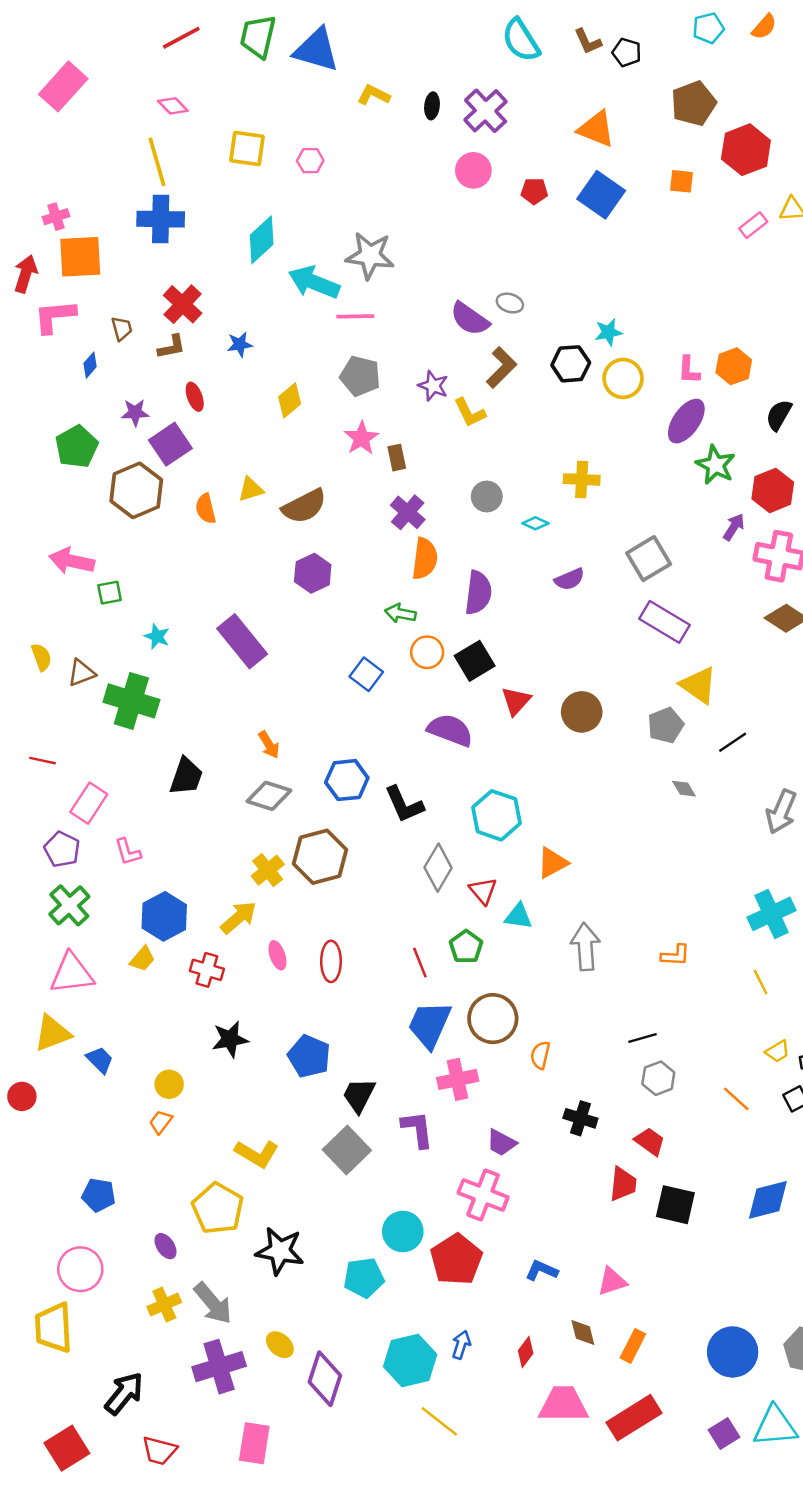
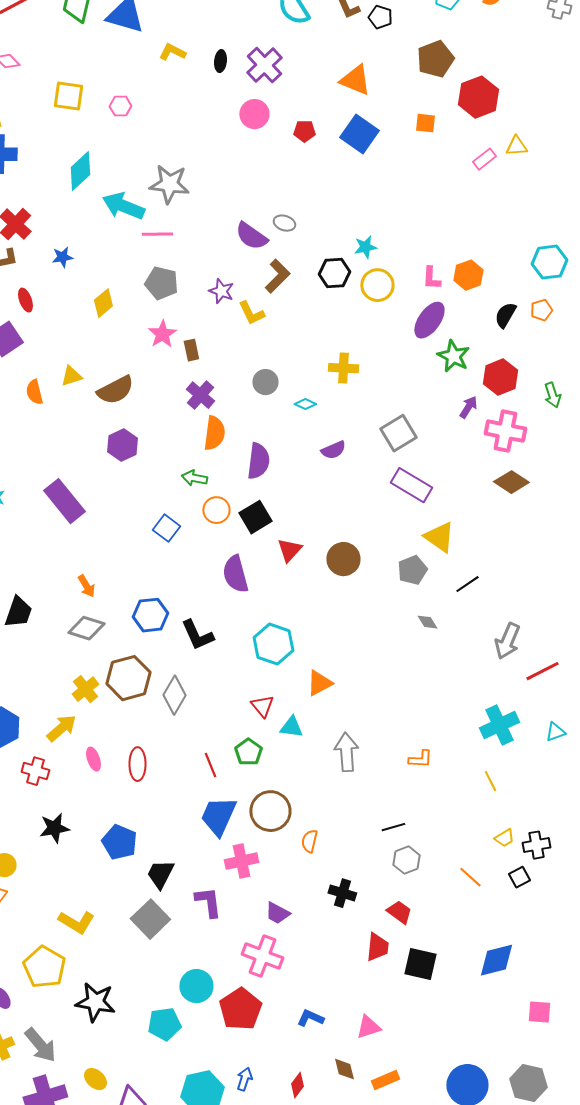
purple semicircle: (450, 730) -> (235, 574), turned -126
gray diamond: (438, 868) -> (174, 695), moved
orange rectangle: (633, 1346) -> (385, 1080), turned 40

